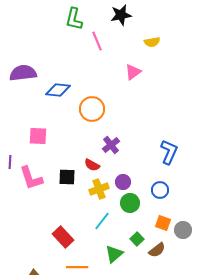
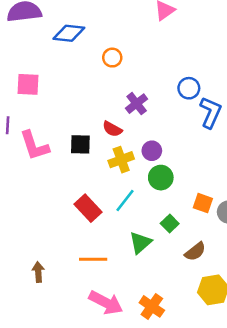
orange circle: (92, 109) -> (112, 58), size x0.6
pink square: (38, 136) -> (28, 84), moved
blue circle: (160, 190) -> (189, 88), moved
red rectangle: (63, 237) -> (88, 208), moved
brown semicircle: (157, 250) -> (195, 252), moved

